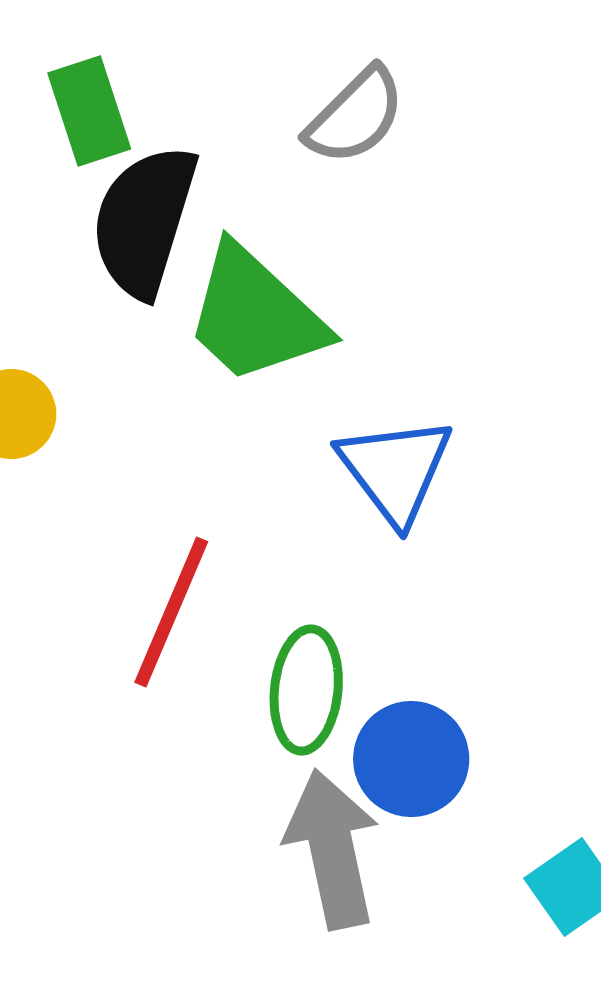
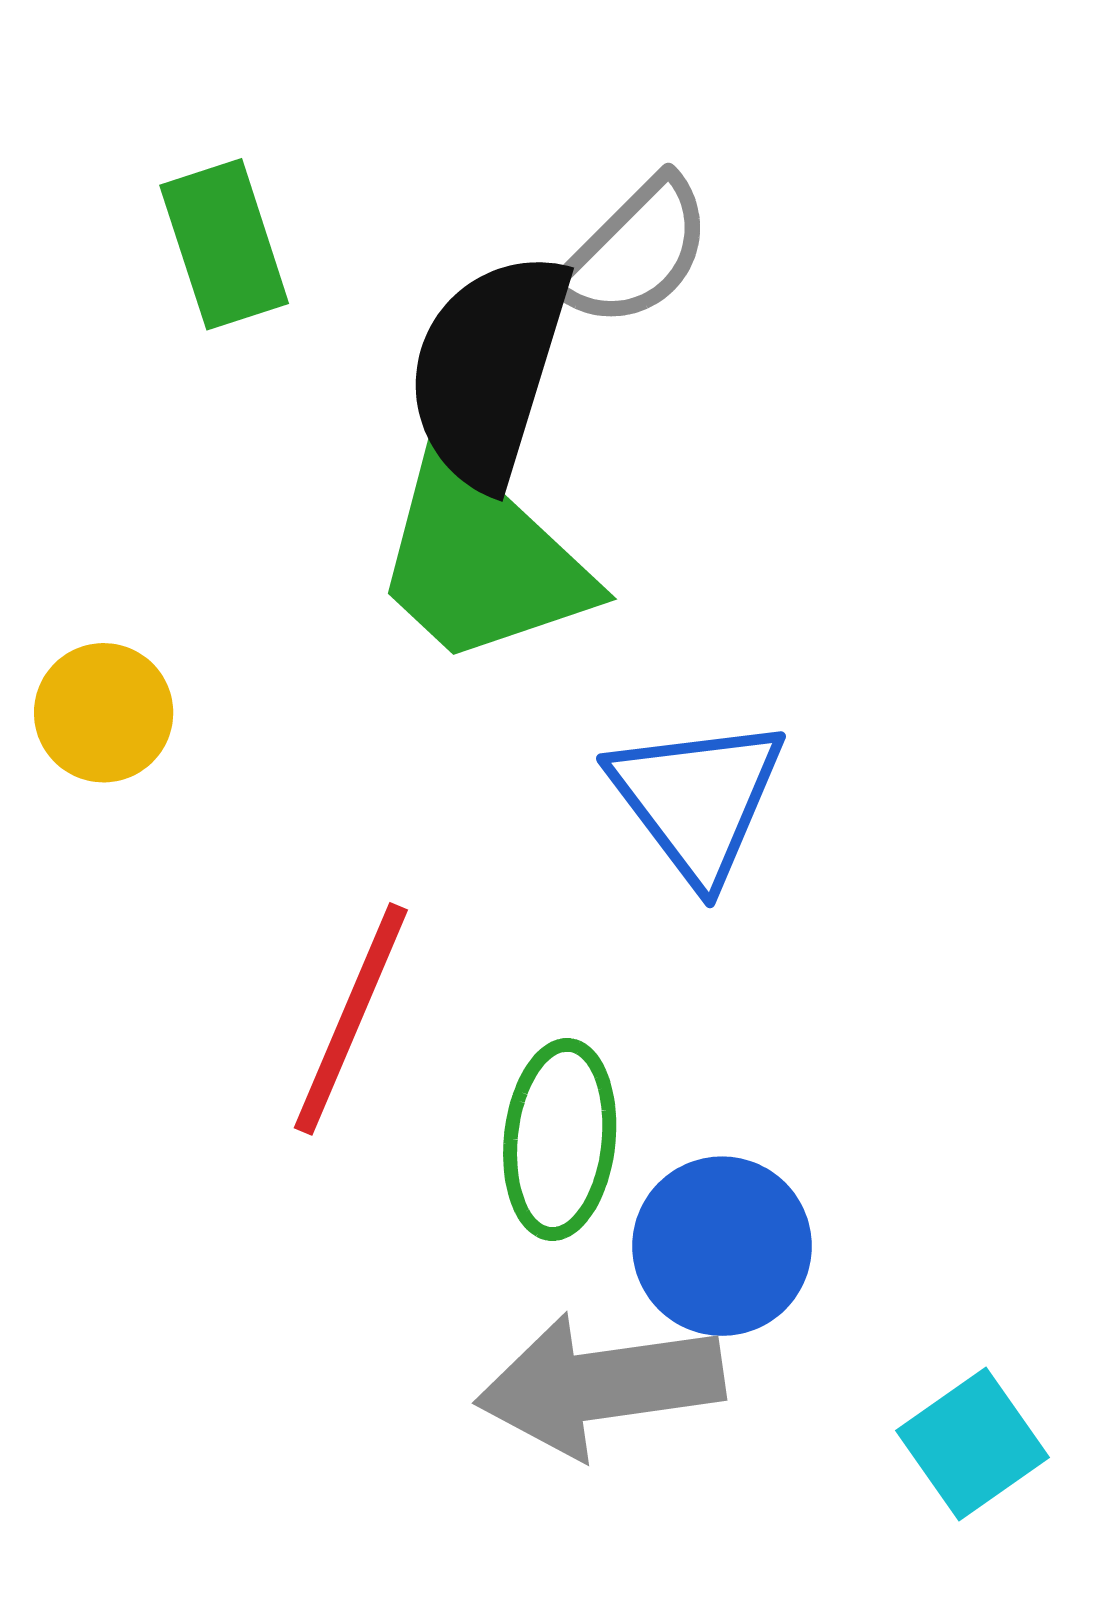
black semicircle: (144, 221) -> (489, 370), moved
gray arrow: (332, 849) -> (600, 1385), turned -86

